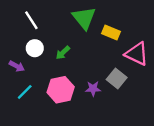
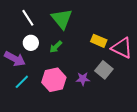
green triangle: (84, 18) -> (62, 19), moved
yellow rectangle: (111, 33) -> (99, 41), moved
purple arrow: (17, 66) -> (15, 59), size x1.5

